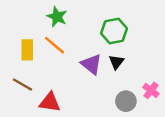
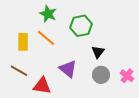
green hexagon: (114, 31) -> (81, 26), moved
purple triangle: (91, 64) -> (68, 69), moved
gray circle: (126, 101) -> (101, 75), moved

